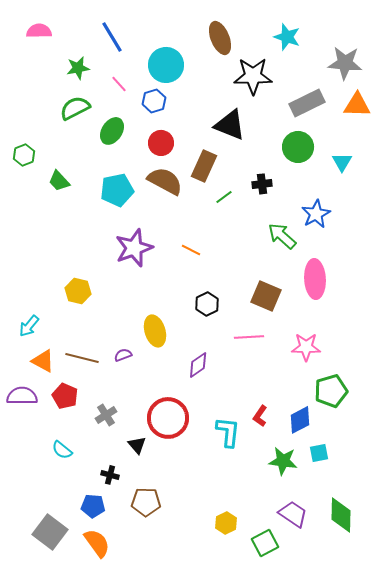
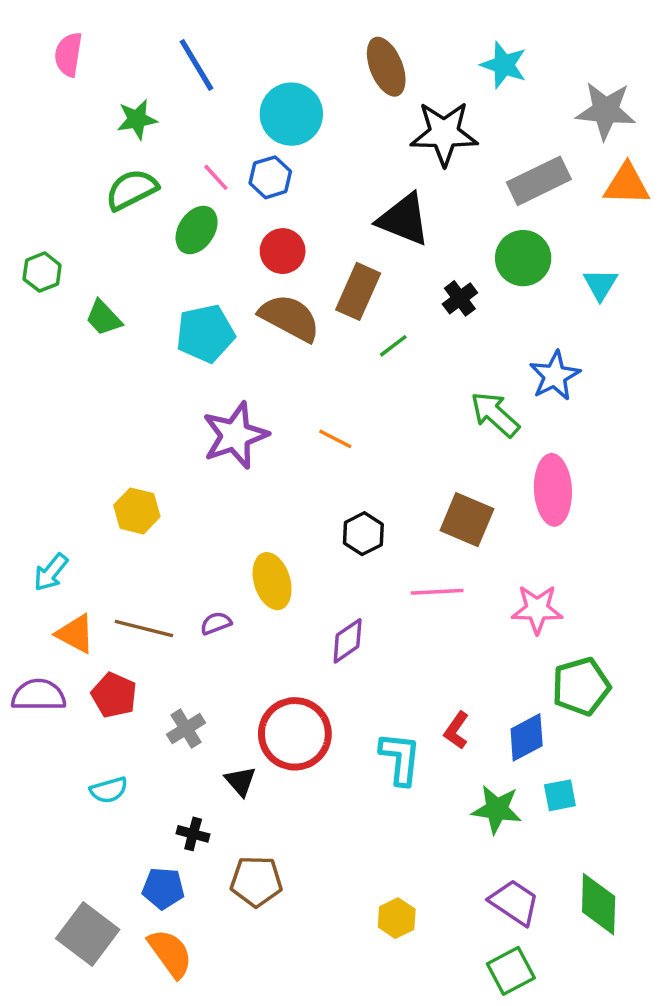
pink semicircle: (39, 31) -> (68, 54), turned -80
pink line: (119, 84) -> (216, 177), moved
black cross: (262, 184) -> (460, 298), moved, turned -30
cyan semicircle: (62, 450) -> (109, 790), turned -55
green square: (265, 543) -> (511, 971), moved

